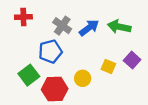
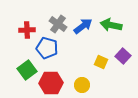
red cross: (23, 17) -> (27, 30), moved
blue pentagon: (50, 51) -> (47, 48), turned 30
yellow circle: (83, 78) -> (82, 85), moved

